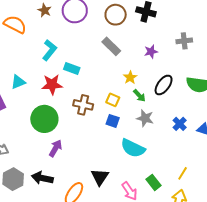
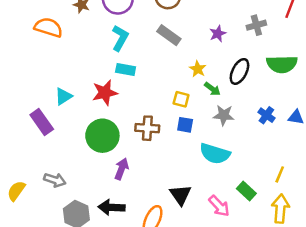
gray cross: (184, 41) -> (256, 25), moved
cyan L-shape: (50, 50) -> (120, 38), moved
brown cross: (83, 105) -> (147, 128), moved

